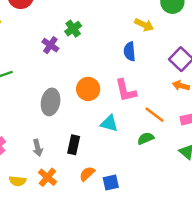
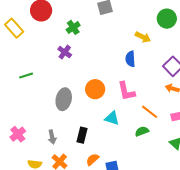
green cross: (73, 29) -> (73, 27), moved

